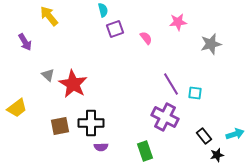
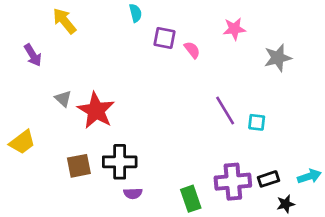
purple square: (115, 29) -> (164, 38), moved, turned 30
purple cross: (165, 117) -> (233, 182), moved, turned -32
black rectangle: (204, 136) -> (269, 179), turned -70

